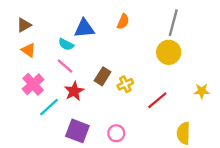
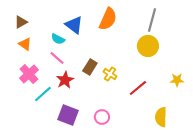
orange semicircle: (123, 22) -> (108, 19), size x1.6
blue triangle: (84, 28) -> (74, 25), turned 42
yellow cross: (125, 84) -> (110, 74), turned -32

